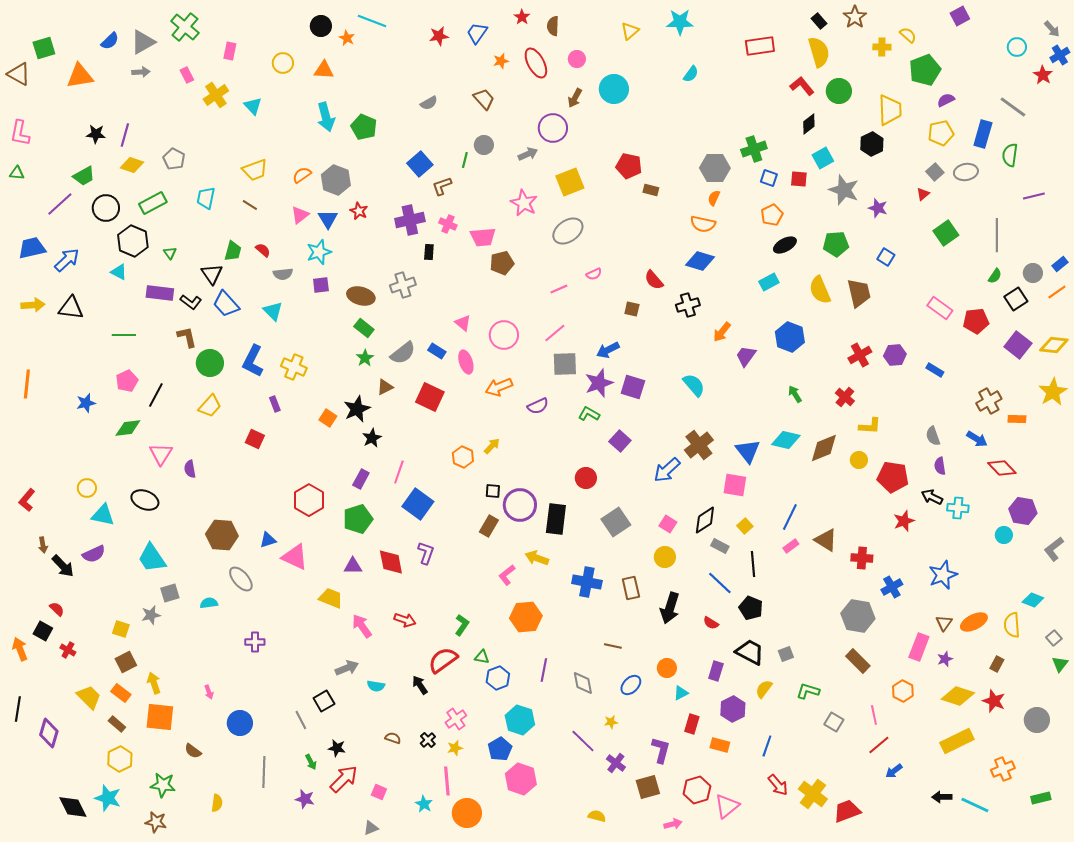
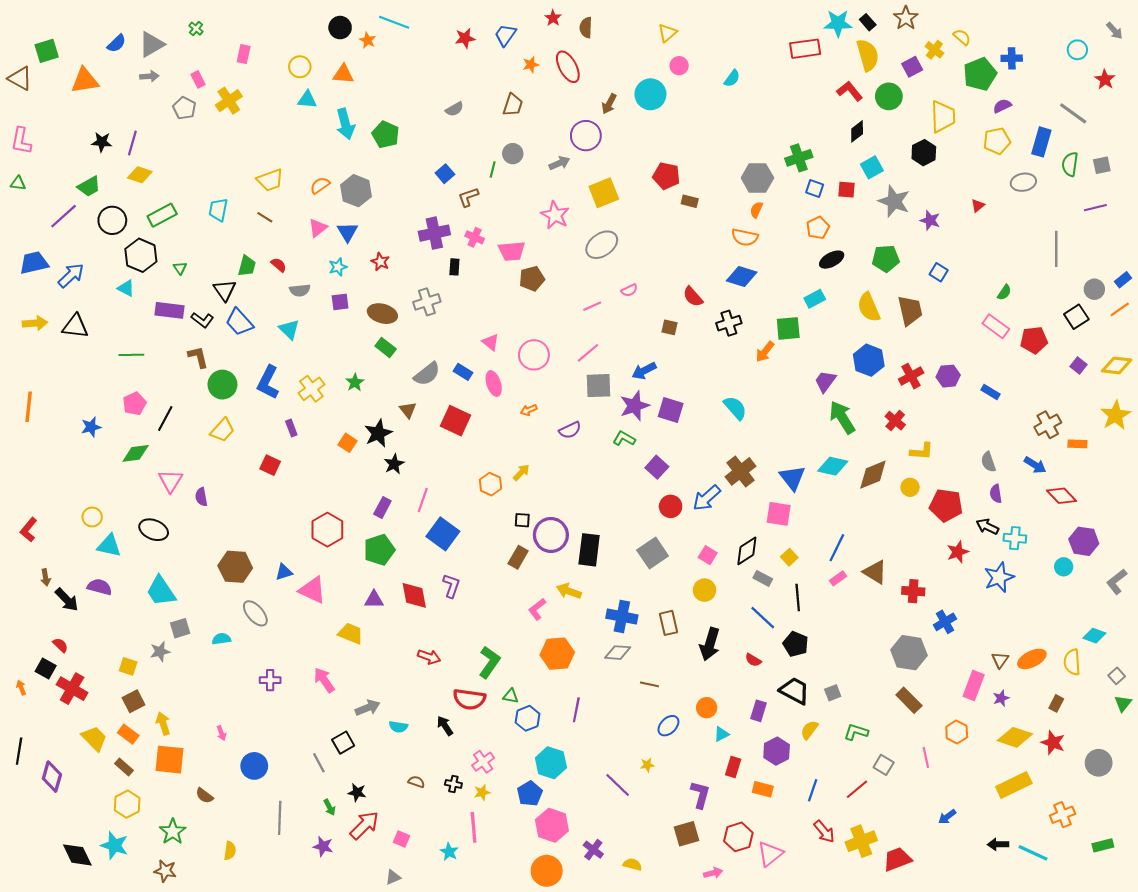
purple square: (960, 16) -> (912, 67), moved
cyan star: (680, 22) -> (838, 23), moved
green cross: (185, 27) -> (196, 29), size x0.5
yellow cross: (882, 47) -> (934, 50), turned 36
blue cross: (1060, 55) -> (1012, 58), moved, turned 30
pink circle: (577, 59) -> (679, 66), moved
brown trapezoid: (484, 99) -> (513, 105), turned 60
cyan triangle: (253, 106) -> (307, 100), moved, turned -42
gray pentagon: (174, 159) -> (184, 108), moved
blue square: (420, 164) -> (445, 174), size x0.7
gray square: (935, 172) -> (1102, 165), moved, turned 30
red star: (359, 211) -> (380, 262), moved
green square: (946, 233) -> (788, 328), moved, turned 30
cyan star: (319, 252) -> (338, 267), size x0.7
green semicircle: (995, 276) -> (1004, 292), moved
blue hexagon: (790, 337) -> (869, 360), moved
purple square: (1018, 345) -> (1078, 365), size x0.6
purple trapezoid: (746, 356) -> (825, 381), moved
green star: (365, 358) -> (355, 382), moved
yellow cross: (294, 367) -> (311, 389), turned 30
brown triangle: (385, 387) -> (408, 410), turned -42
orange arrow: (499, 387) -> (529, 410), size x0.6
green arrow: (795, 394) -> (842, 417), size x1.8
red circle: (586, 478) -> (671, 506), moved
purple semicircle: (94, 554) -> (100, 587), turned -140
blue star: (943, 575) -> (999, 577), moved
green L-shape: (462, 625) -> (489, 662), size x1.4
pink arrow: (362, 626) -> (324, 680), moved
orange arrow: (20, 649) -> (21, 688), size x0.6
red cross: (68, 650) -> (72, 689), size x1.8
red semicircle: (443, 660) -> (469, 699), turned -136
gray diamond: (583, 683) -> (618, 653), moved, turned -75
black cross: (428, 740) -> (453, 784), turned -35
red line: (879, 745) -> (857, 789), moved
purple cross: (616, 763) -> (593, 850), moved
green star: (163, 785) -> (173, 832), turned 30
yellow cross: (813, 794) -> (861, 841), turned 32
orange circle: (467, 813) -> (547, 871), moved

